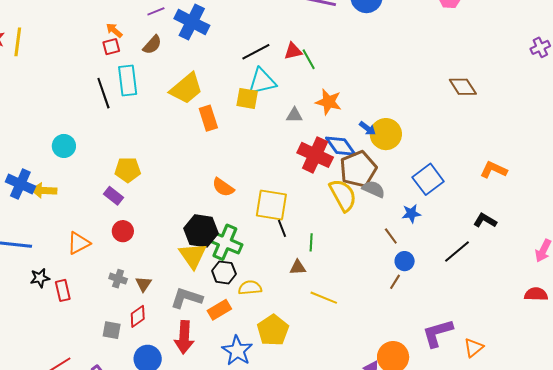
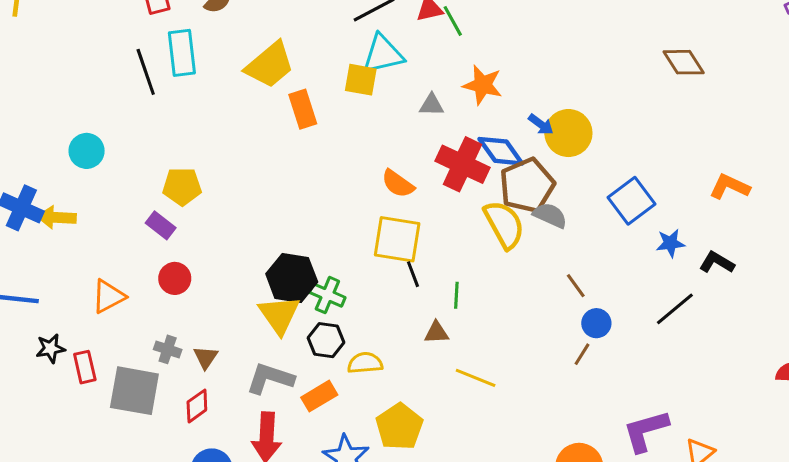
orange semicircle: (223, 187) -> (398, 184), moved
blue star: (411, 214) -> (670, 243), moved
green cross: (225, 242) -> (327, 295), size x0.7
gray square: (112, 330) -> (134, 391), moved, size x1.8

